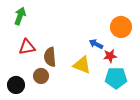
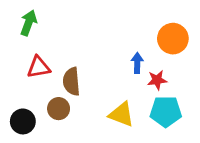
blue arrow: (96, 44) -> (137, 63), turned 64
yellow triangle: (82, 65) -> (121, 114), moved

